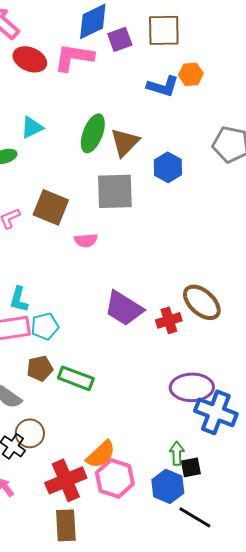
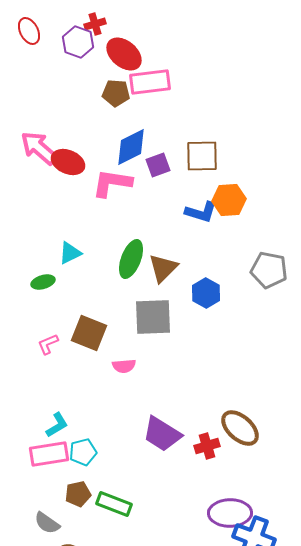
red ellipse: (30, 59) -> (68, 162), moved
orange hexagon: (191, 74) -> (229, 200), size x1.4
cyan L-shape: (19, 299) -> (57, 425), turned -136

